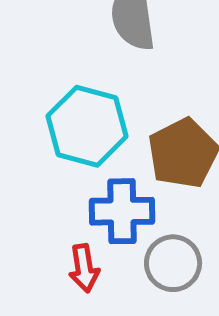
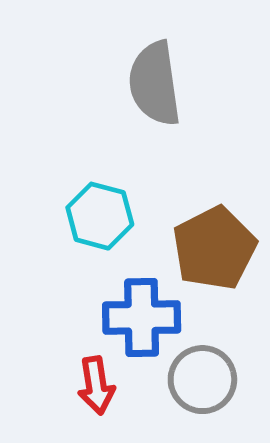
cyan hexagon: (87, 126) -> (100, 216), size x0.7

